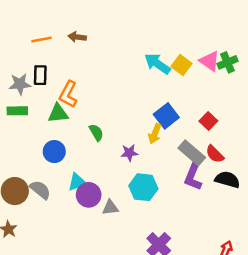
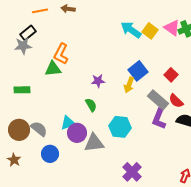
black rectangle: (40, 75) -> (28, 33), moved, turned 49
green rectangle: (17, 111) -> (22, 90), moved
green semicircle: (96, 132) -> (91, 105), moved
blue circle: (54, 152) -> (50, 154), moved
purple star: (129, 153) -> (98, 81), moved
gray triangle: (110, 208) -> (94, 143), size x1.5

